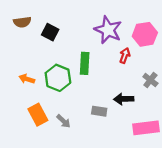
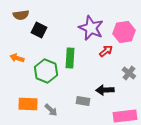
brown semicircle: (22, 22) -> (21, 15), moved
red arrow: (125, 56) -> (106, 51), turned 32
orange arrow: (27, 79) -> (17, 58), moved
orange rectangle: (38, 115) -> (28, 104), turned -60

